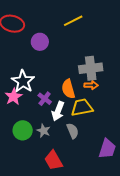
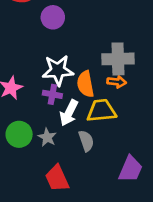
white star: (23, 81) -> (58, 70), moved, turned 30
purple cross: (45, 99) -> (52, 94), turned -32

